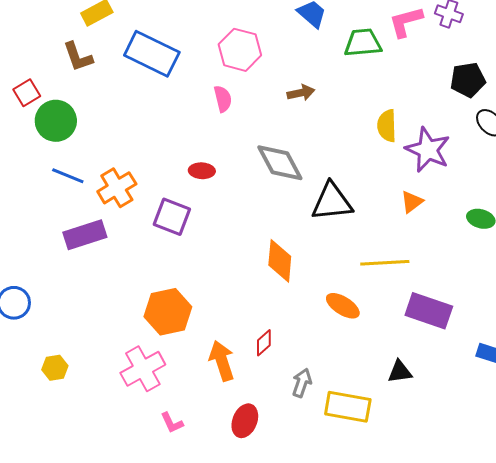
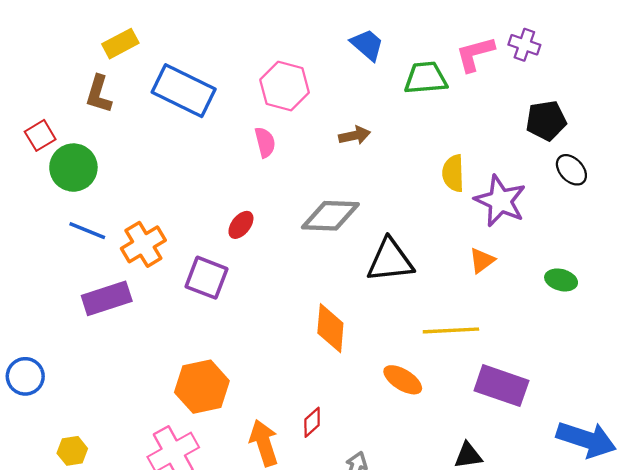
brown L-shape: (78, 57) -> (99, 94), turned 36
gray diamond: (280, 163) -> (330, 216), turned -60
red ellipse: (202, 171) -> (241, 225), turned -55

